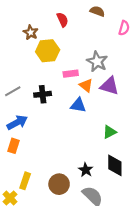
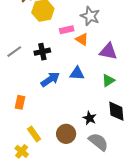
purple triangle: (109, 86) -> (108, 51), moved
blue triangle: (78, 105) -> (77, 73), moved
blue arrow: (17, 123) -> (50, 79), moved
yellow rectangle: (25, 181) -> (34, 134), turned -49

